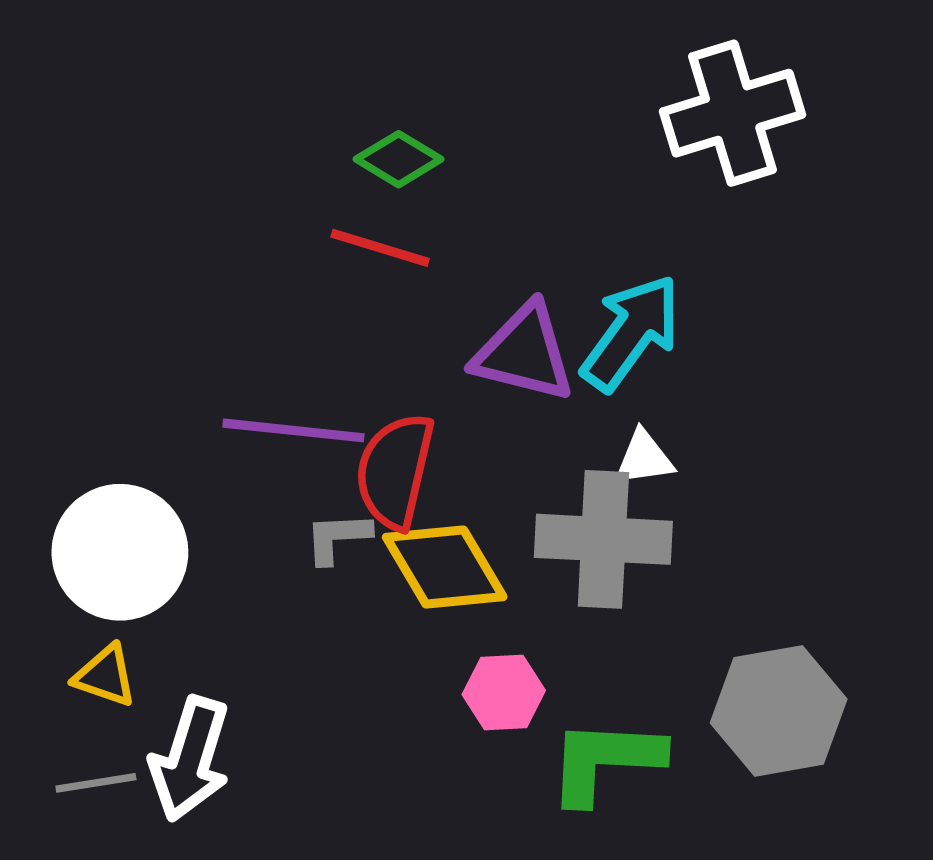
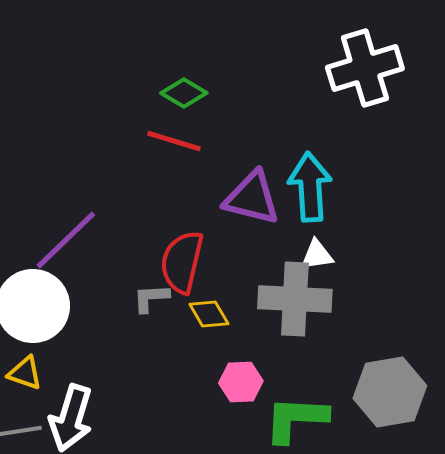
cyan arrow: (631, 333) -> (310, 187), turned -40
purple line: (293, 430) -> (66, 240), moved, turned -50
yellow diamond: (445, 567) -> (209, 314), size x0.6

